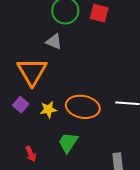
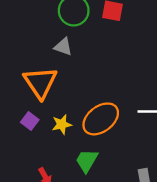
orange ellipse: (83, 107) -> (101, 119), turned -44

